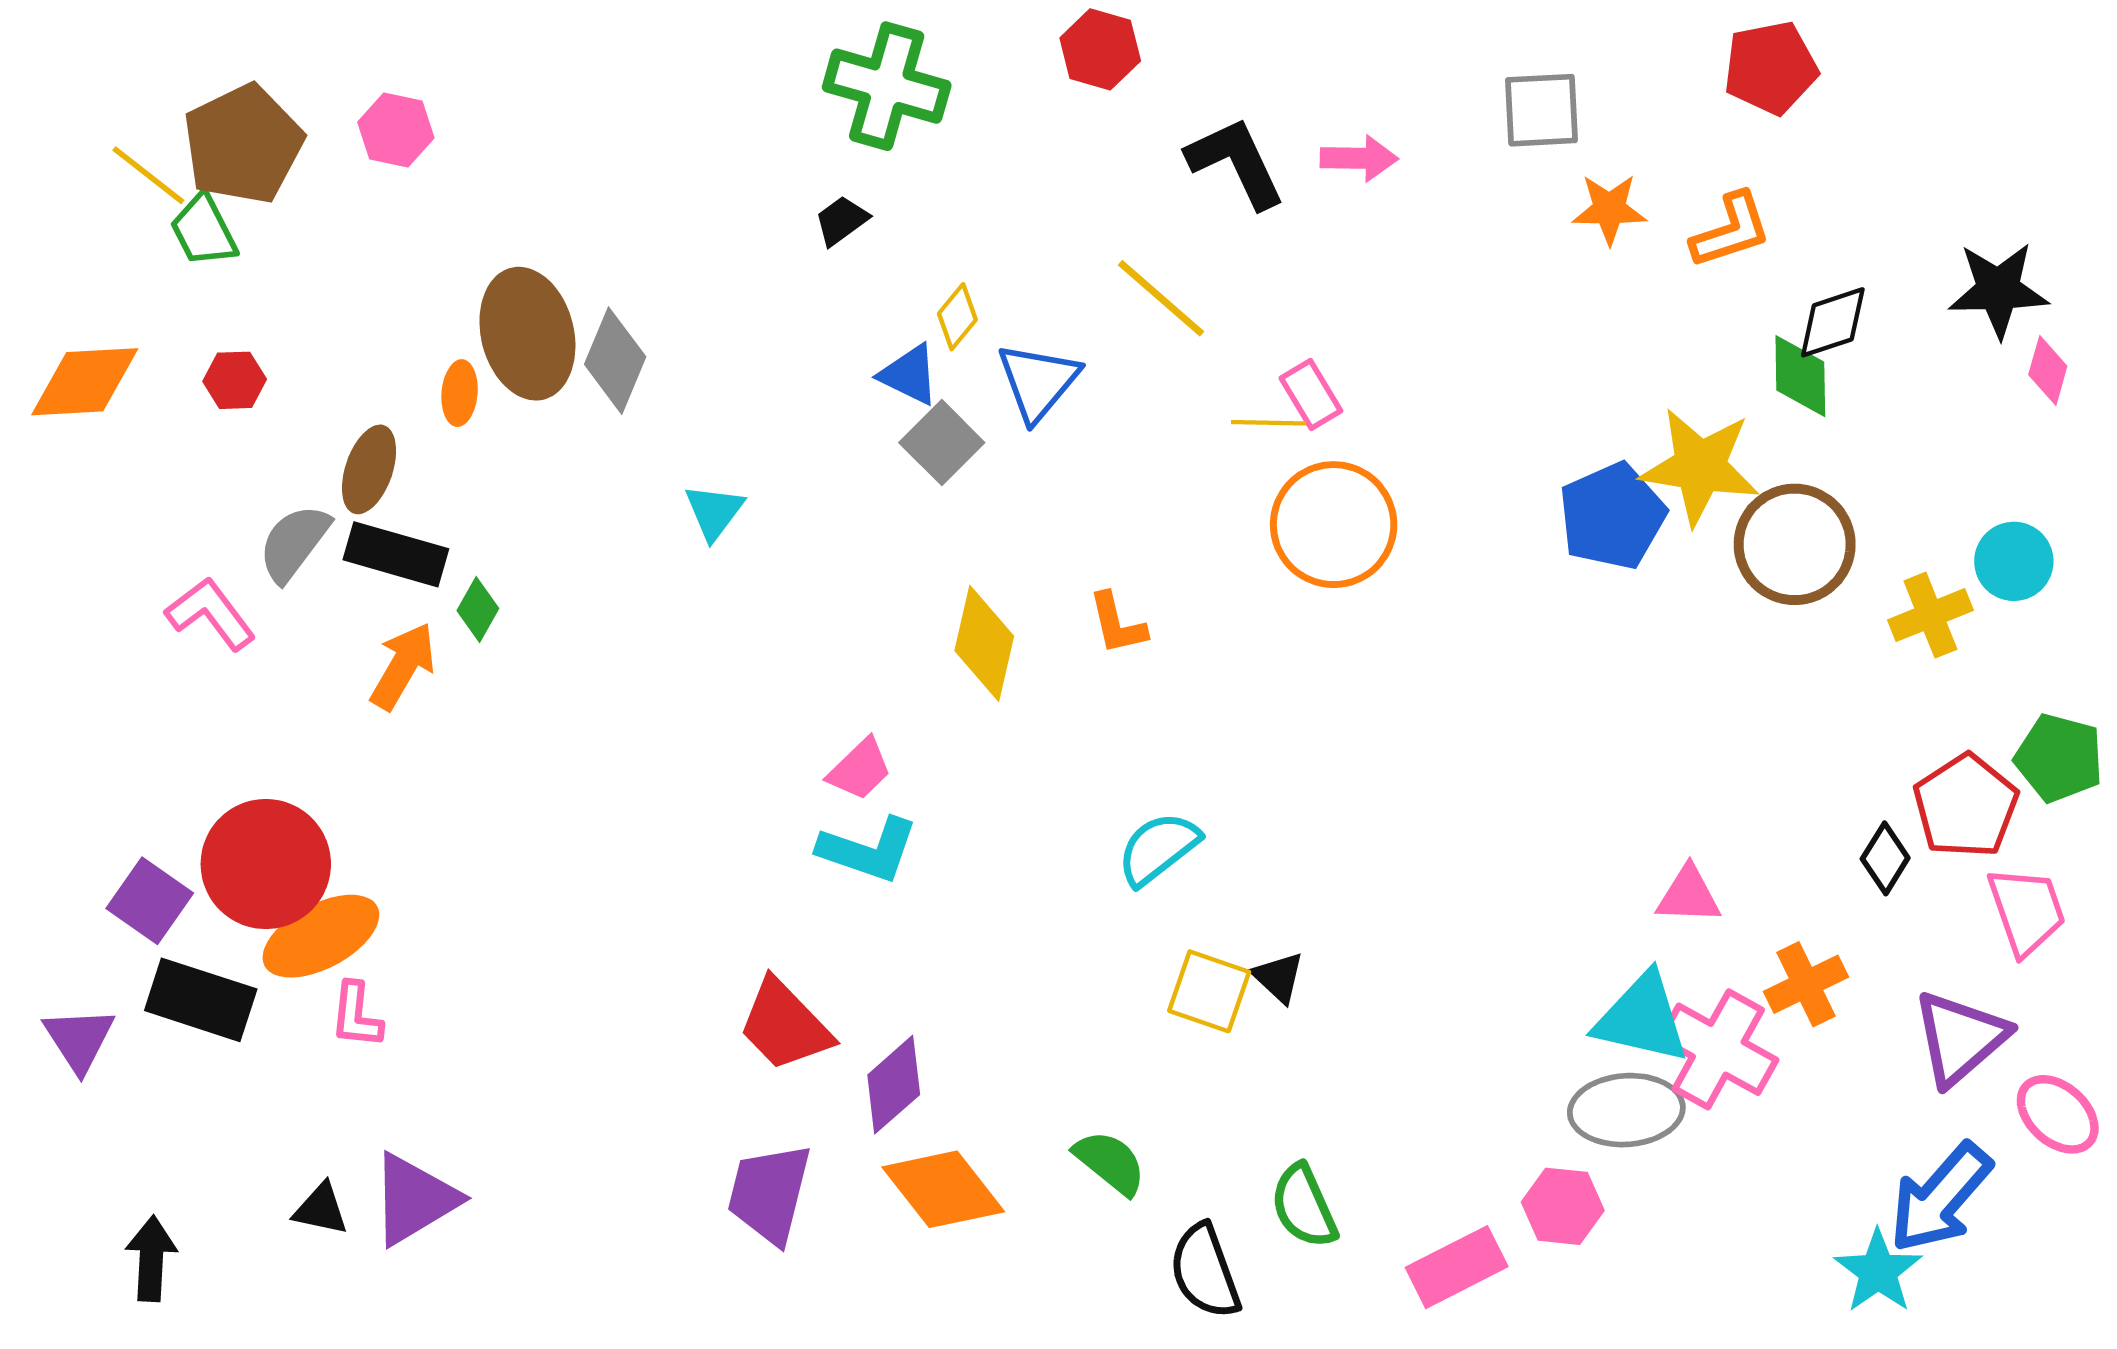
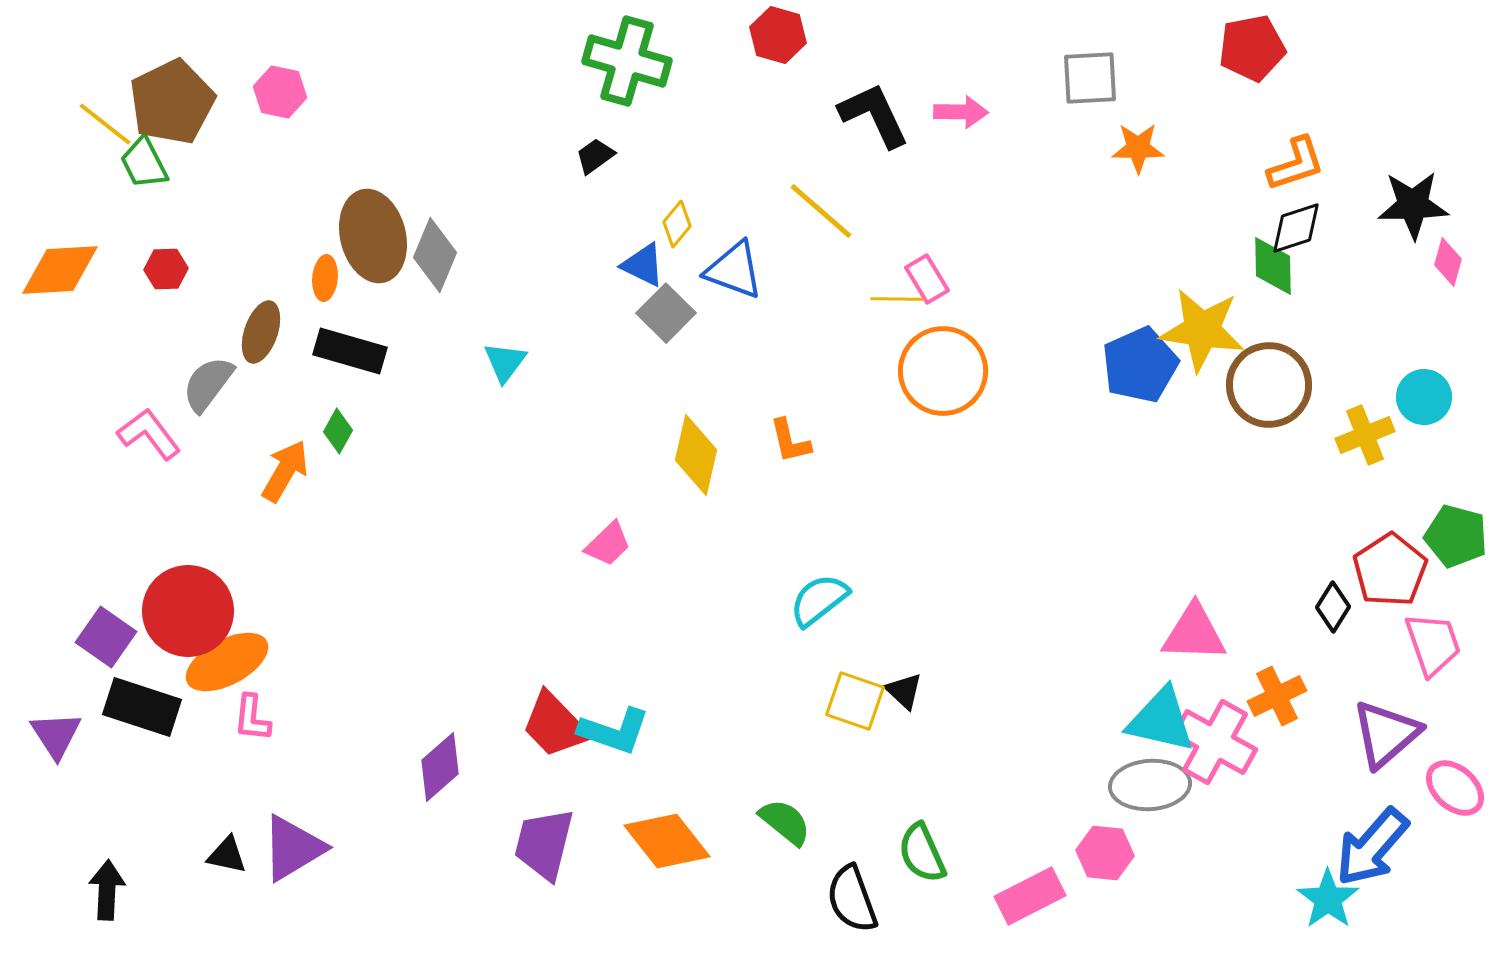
orange L-shape: (1731, 230) -> (1296, 164), moved
blue triangle: (1038, 382) -> (734, 270), turned -50
black rectangle: (396, 554) -> (350, 351), moved
cyan L-shape: (868, 850) -> (614, 731), moved
pink triangle: (1689, 895) -> (1194, 633), size x1.4
purple diamond: (894, 1085) -> (440, 767), moved

